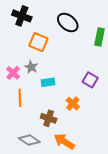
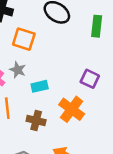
orange cross: (73, 104) -> (72, 109), size x1.5
brown cross: (49, 118) -> (36, 120), moved

